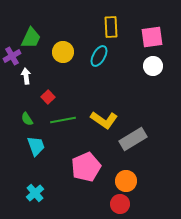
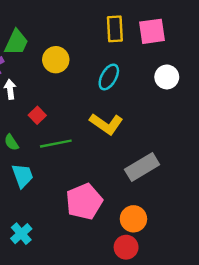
pink square: (152, 37) -> (152, 31), moved
cyan ellipse: (99, 56) -> (109, 77), moved
yellow L-shape: (104, 120) -> (106, 124), moved

